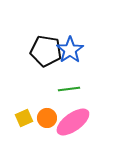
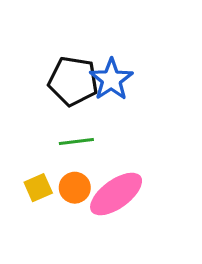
green line: (69, 89) -> (76, 142), moved

